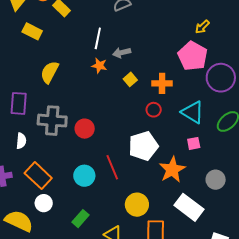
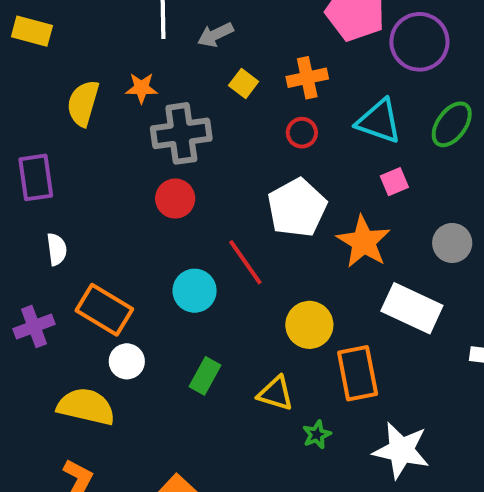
orange star: (99, 66) -> (141, 88), moved
gray cross: (52, 121) -> (181, 133), moved

